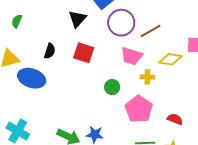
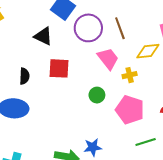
black triangle: (77, 19) -> (43, 36), turned -30
brown line: (151, 31) -> (120, 28), turned -65
pink trapezoid: (132, 56) -> (108, 59), turned -130

